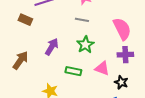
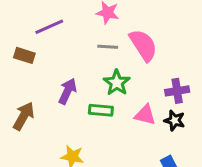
pink semicircle: (122, 29) -> (143, 45), moved
green rectangle: (73, 71) -> (101, 110), moved
black star: (121, 82) -> (175, 120), moved

